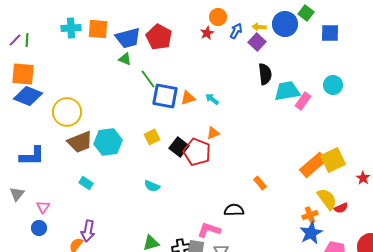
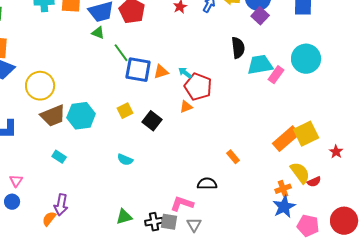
purple square: (257, 42) -> (260, 16), moved
cyan circle: (333, 85) -> (306, 59), size x1.5
red pentagon: (197, 152) -> (198, 87), moved

